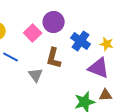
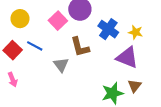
brown L-shape: (54, 58) -> (80, 47), turned -30
brown triangle: (106, 95) -> (135, 86), turned -48

